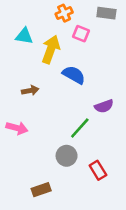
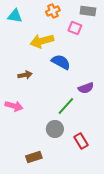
pink square: (81, 34) -> (75, 28), moved
cyan triangle: (24, 36) -> (15, 16), moved
yellow arrow: (51, 49) -> (42, 41), turned -125

